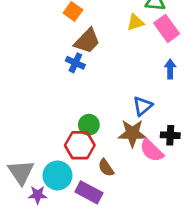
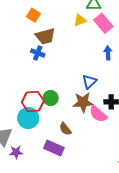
brown trapezoid: (87, 41) -> (45, 36), turned 35
red hexagon: (80, 145) -> (33, 102), moved
cyan circle: (57, 175) -> (28, 118), moved

